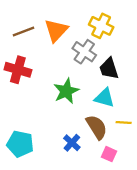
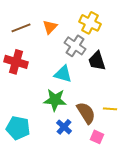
orange triangle: (56, 30) -> (50, 27), size x0.7
green star: (66, 91) -> (55, 100), moved, turned 30
cyan triangle: (104, 98) -> (63, 74), moved

